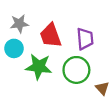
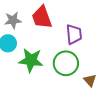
red trapezoid: (51, 36) -> (42, 17), moved

